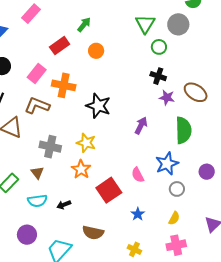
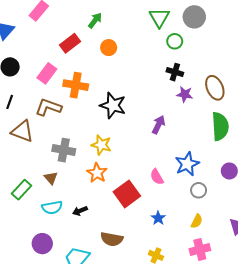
brown ellipse: (196, 92) -> (215, 88), turned 35
green semicircle: (183, 130) -> (220, 126), moved

